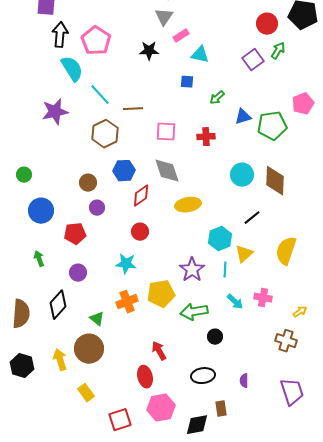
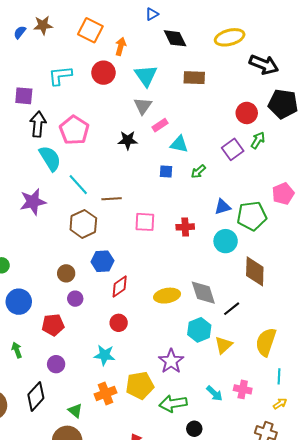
green arrow: (217, 98) -> (198, 171), moved
gray diamond: (167, 171) -> (203, 293), moved
cyan circle: (242, 175) -> (226, 241), moved
cyan line: (225, 270) -> (279, 376), moved

